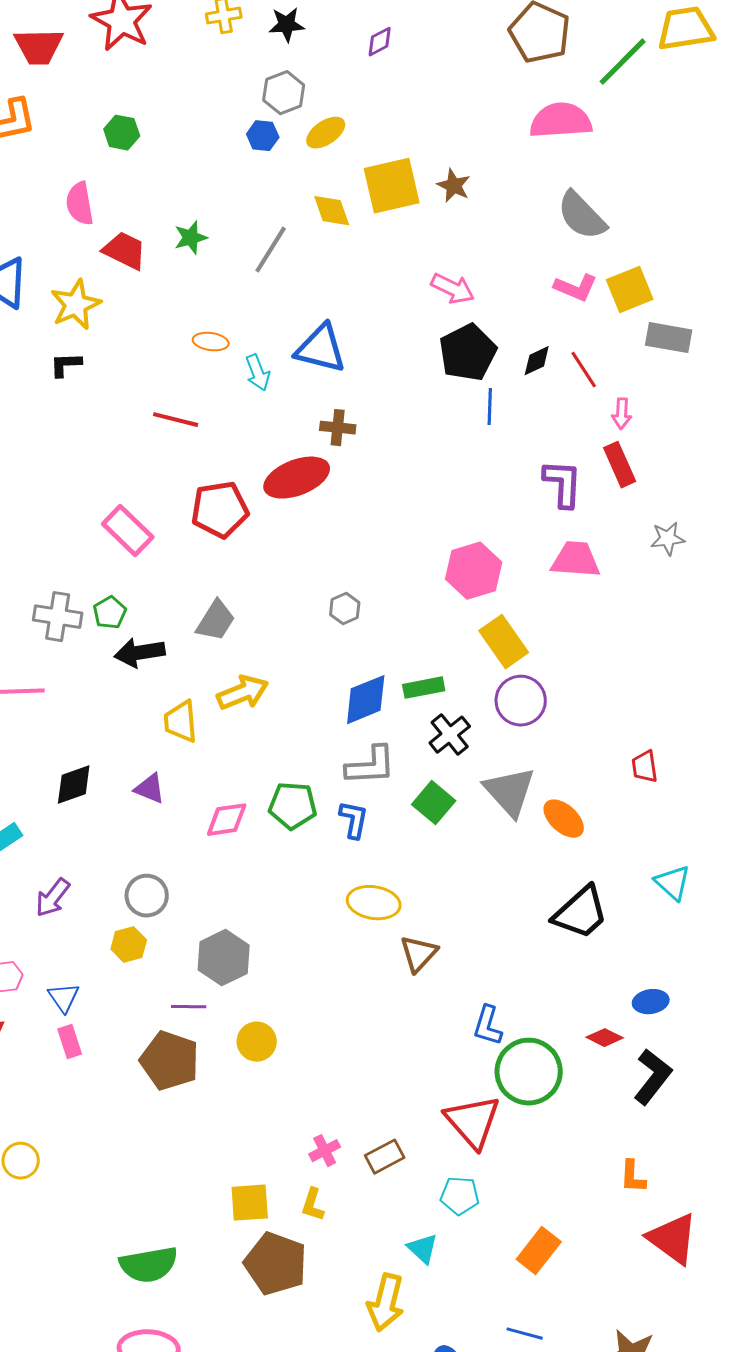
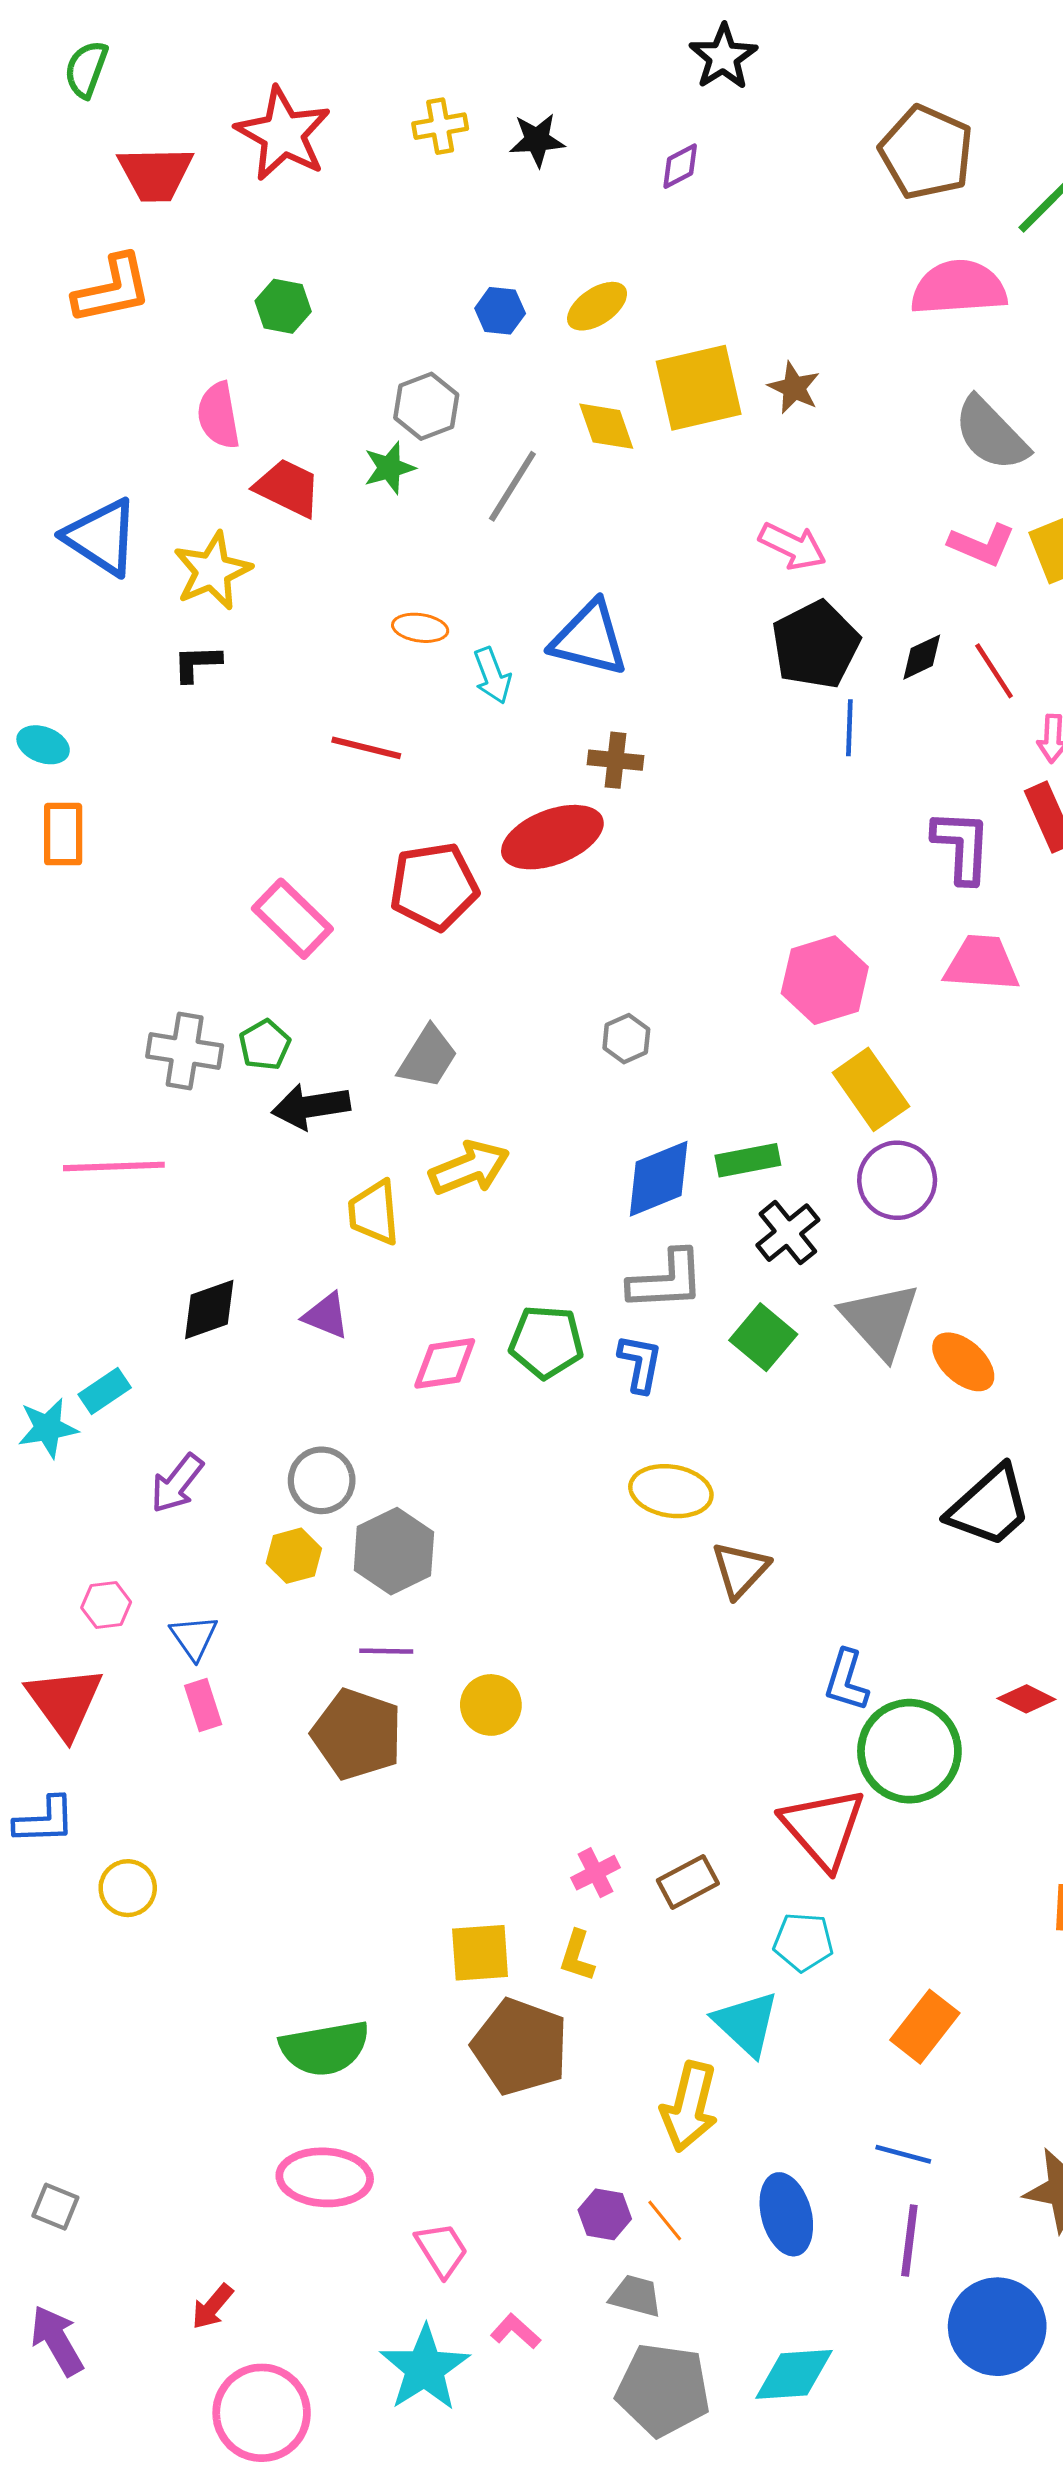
gray hexagon: (284, 93) -> (426, 406), moved
gray hexagon: (224, 958) -> (394, 1551), moved
cyan triangle: (423, 1249) -> (746, 2024), size x1.4

